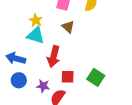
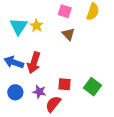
cyan triangle: (36, 35) -> (18, 26), moved, turned 42
red arrow: (54, 56) -> (34, 63), moved
blue circle: (19, 80) -> (15, 92), moved

